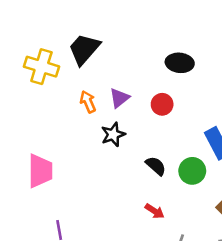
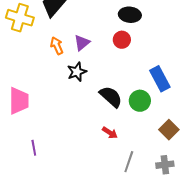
red circle: (162, 104) -> (122, 40), moved
black semicircle: (156, 166) -> (111, 97), size x1.4

